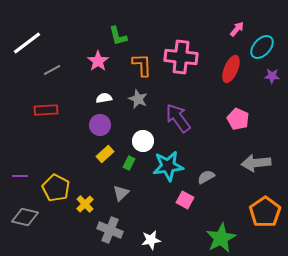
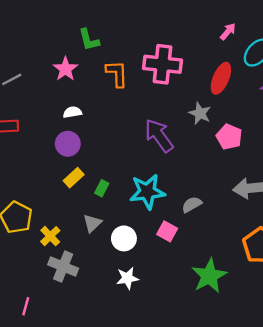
gray star: (138, 99) -> (200, 113), moved
white circle: (143, 141) -> (124, 238), moved
gray cross: (110, 230) -> (63, 266), moved

